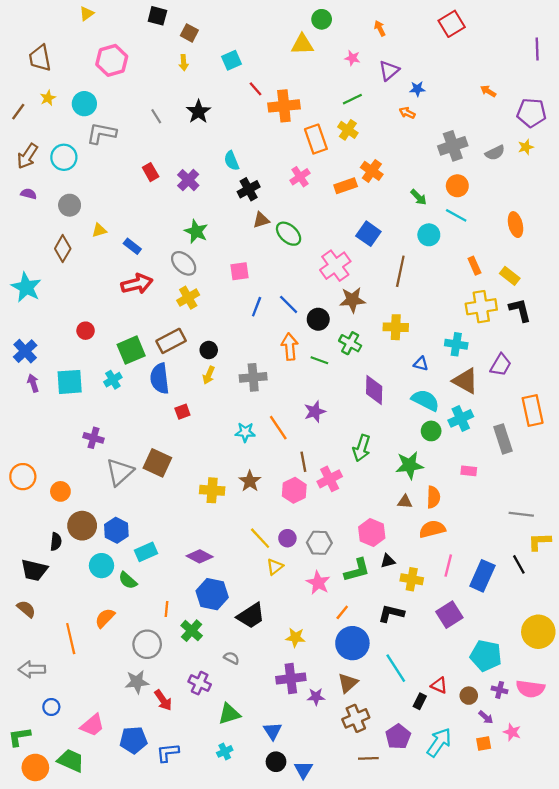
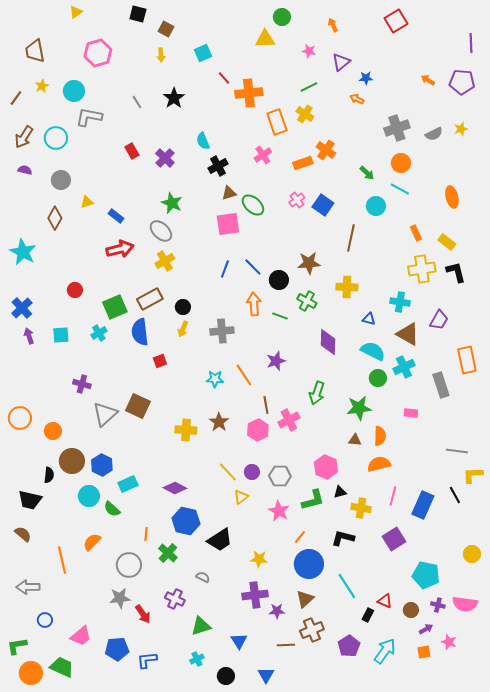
purple pentagon: (531, 113) -> (462, 82), moved
pink cross: (335, 266) -> (297, 200), moved, size x0.6
pink square: (240, 271) -> (228, 224), moved, size x1.4
cyan square: (70, 382) -> (61, 335), size x0.7
yellow circle: (538, 632) -> (472, 554), size x0.6
purple arrow: (486, 717) -> (426, 629), turned -72
brown line: (368, 758) -> (286, 645), moved
black circle: (276, 762) -> (226, 676), moved

